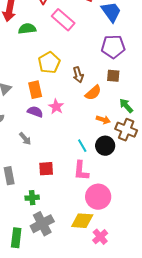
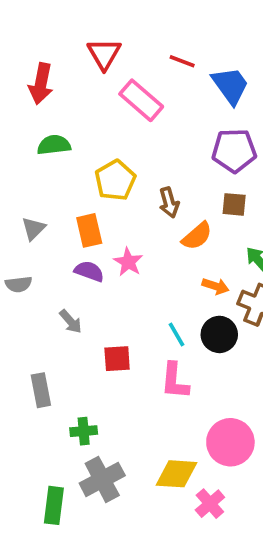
green semicircle: (27, 29) -> (54, 145), moved
red square: (46, 169) -> (117, 359), moved
pink circle: (98, 197) -> (230, 442), moved

